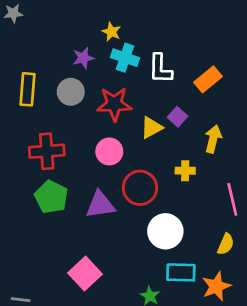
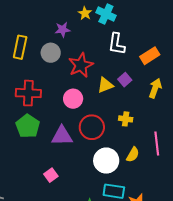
cyan cross: (125, 58) -> (106, 14), moved
red star: (114, 104) -> (81, 65), turned -30
yellow arrow: (213, 139) -> (155, 88), moved
yellow semicircle: (226, 244) -> (133, 155), moved
pink square: (85, 273) -> (51, 175), moved, size x0.6

